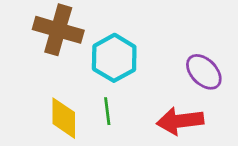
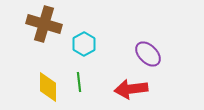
cyan hexagon: (114, 58) -> (84, 44), size x0.7

